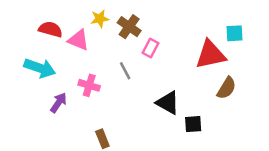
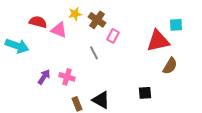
cyan arrow: (40, 68) -> (17, 46), moved
pink cross: (89, 85) -> (67, 77), moved
black triangle: (168, 103) -> (101, 100), moved

